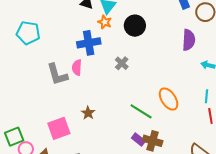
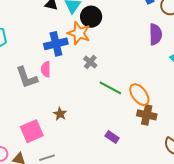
orange star: (105, 22) -> (79, 33), moved, size x1.6
black circle: (135, 26) -> (91, 17), moved
green line: (141, 111) -> (110, 88), moved
brown cross: (153, 141) -> (147, 115), moved

